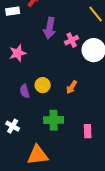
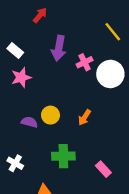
white rectangle: (13, 11) -> (15, 50), moved, turned 48
purple semicircle: (25, 91) -> (29, 122), turned 120
pink rectangle: (88, 131) -> (103, 169), turned -40

